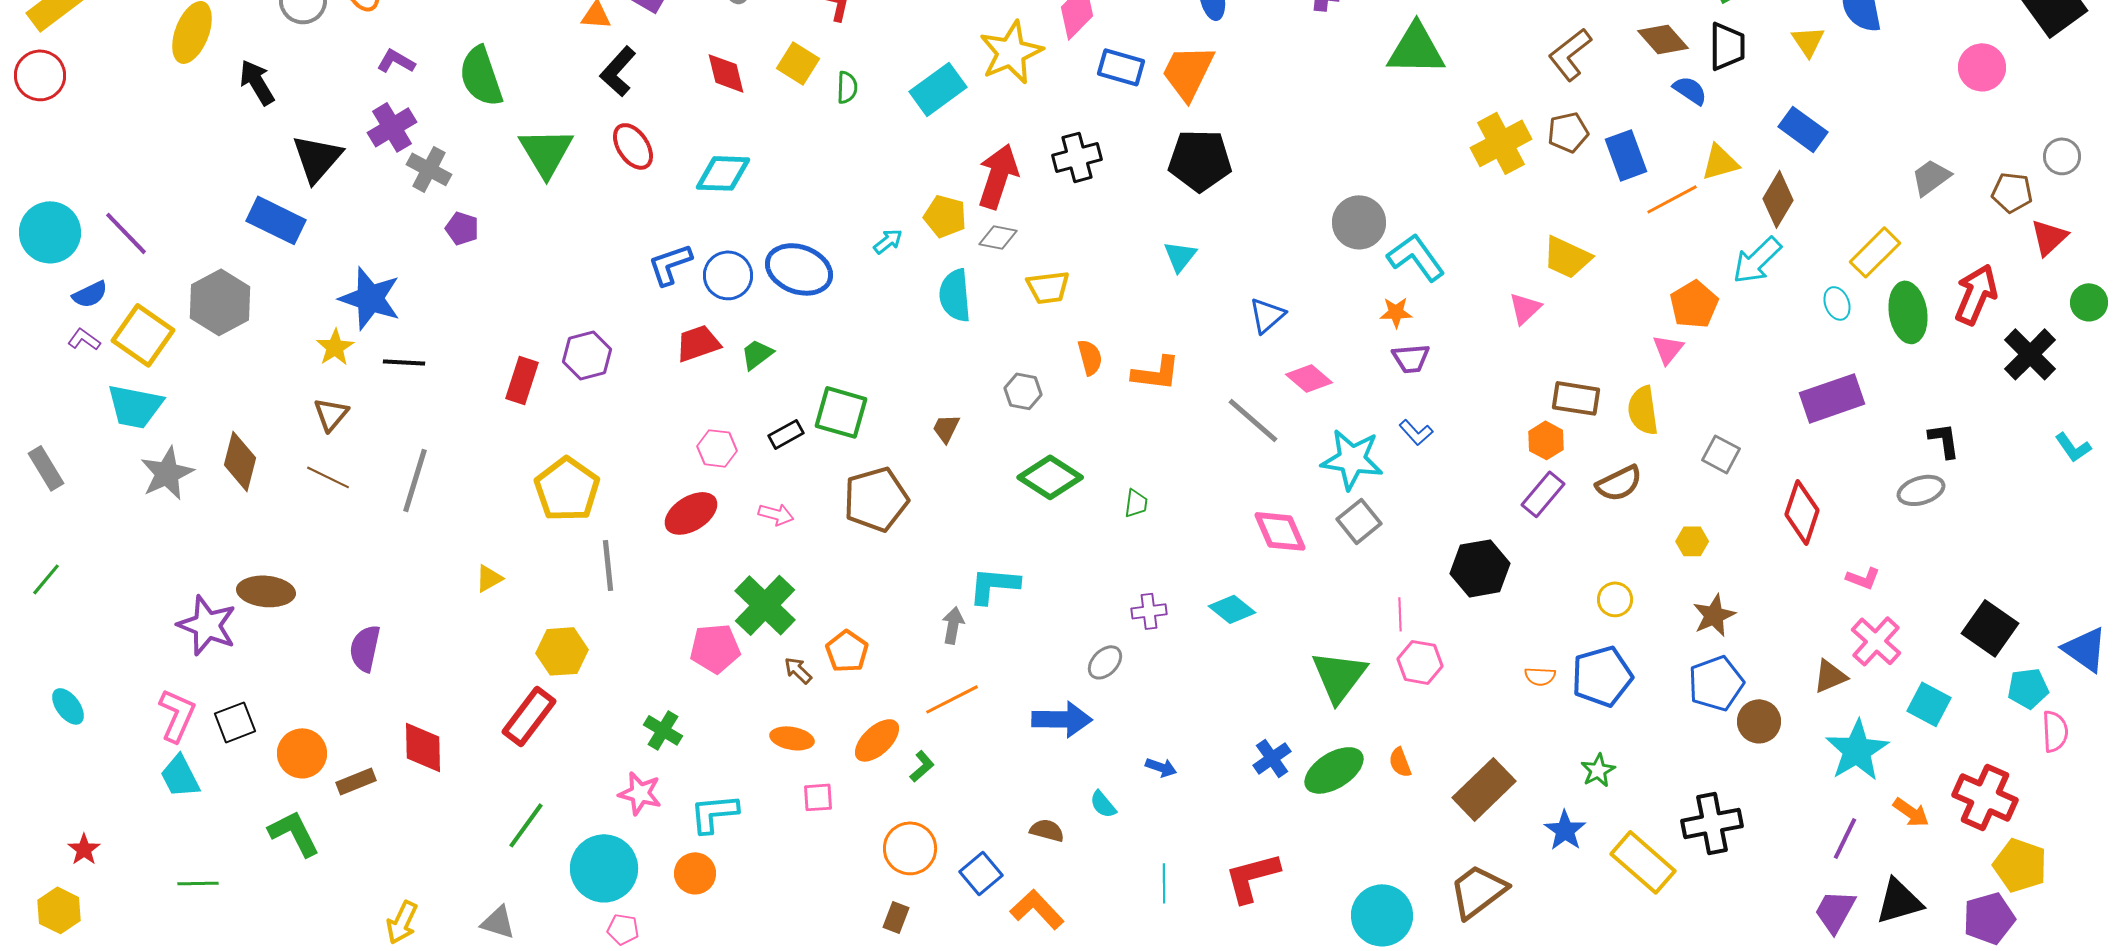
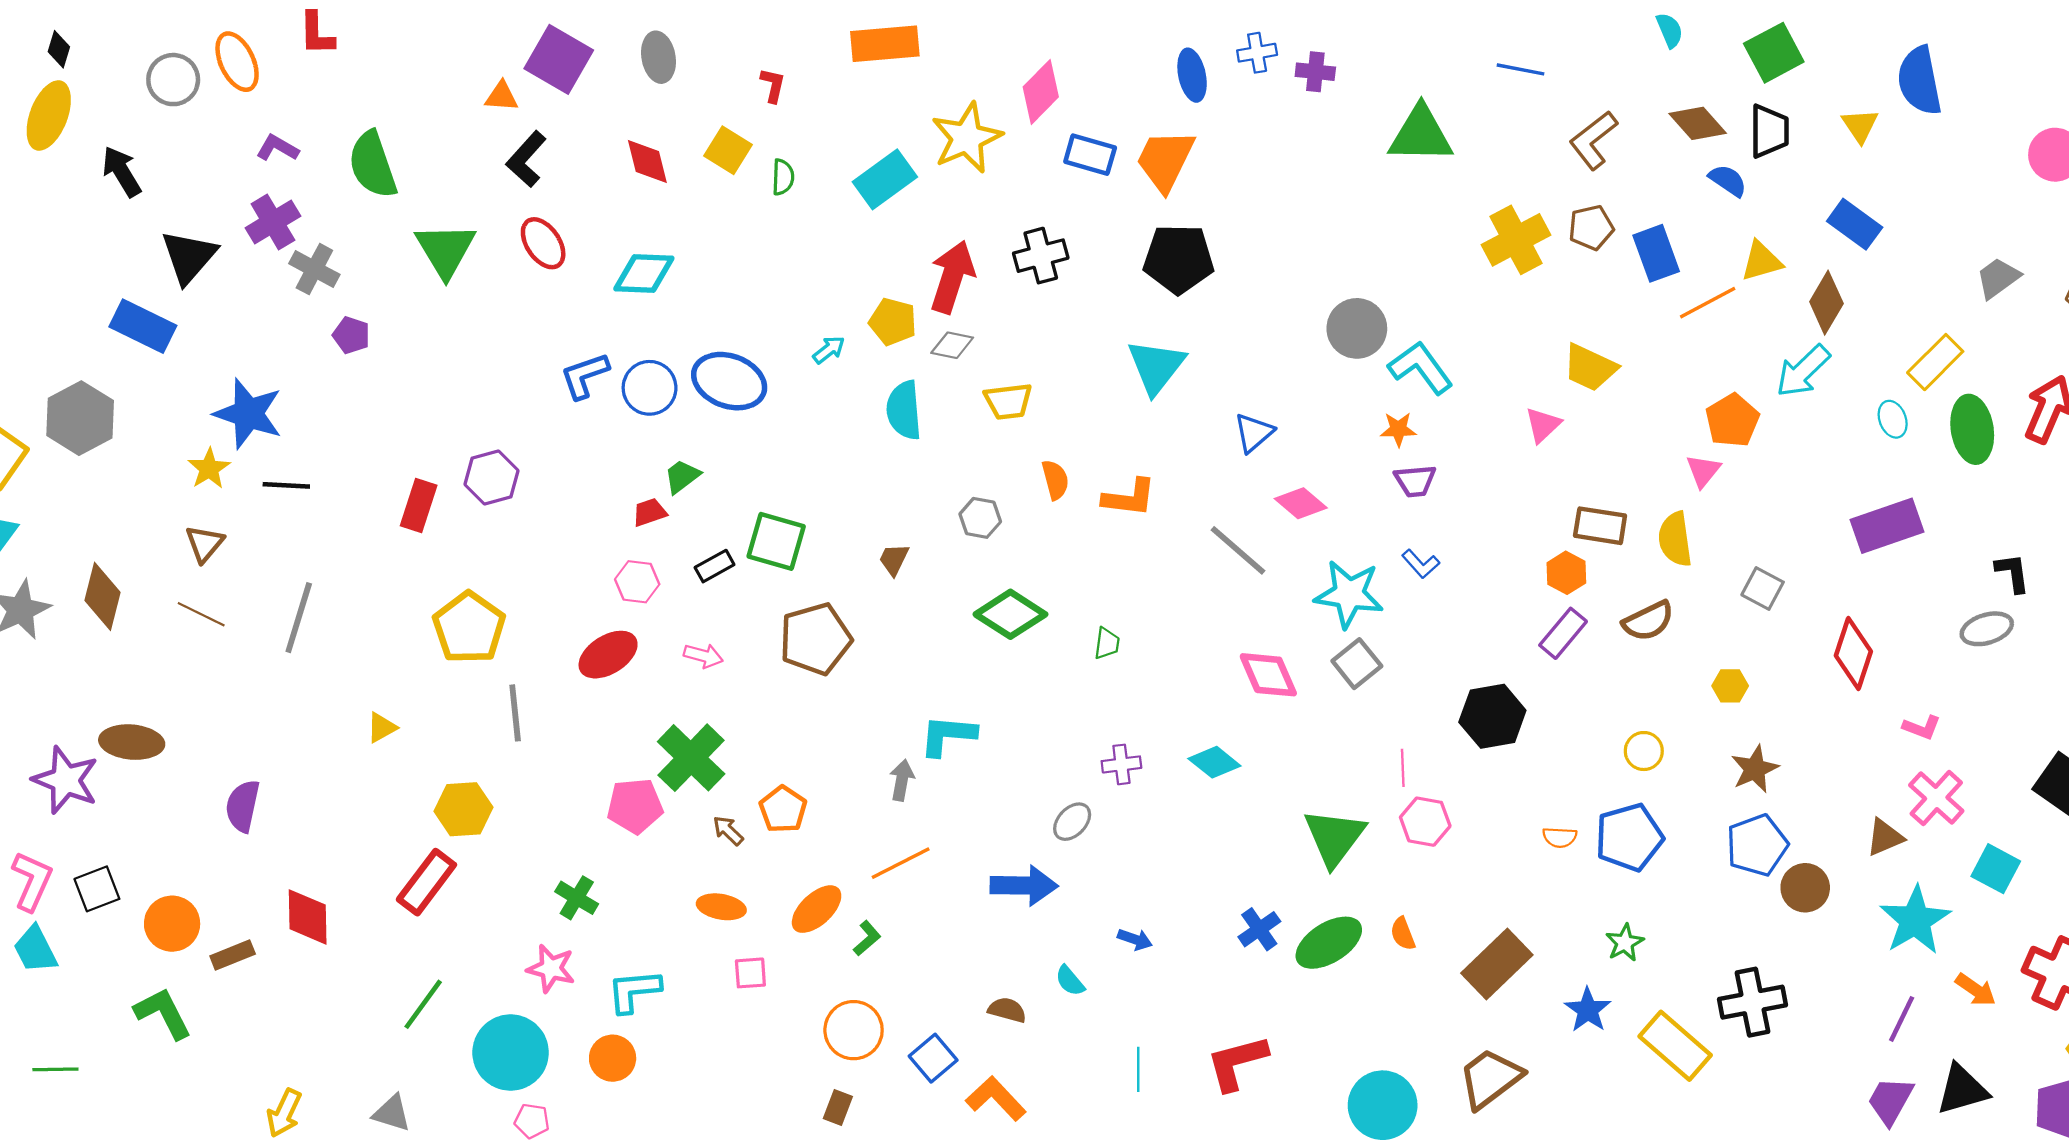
cyan triangle: (1180, 256) -> (1156, 367), size x1.6
red trapezoid: (698, 343) -> (650, 512), moved, size x0.7

